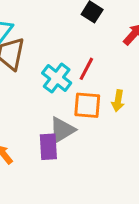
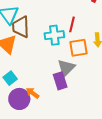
cyan cross: (57, 78) -> (54, 35), turned -30

